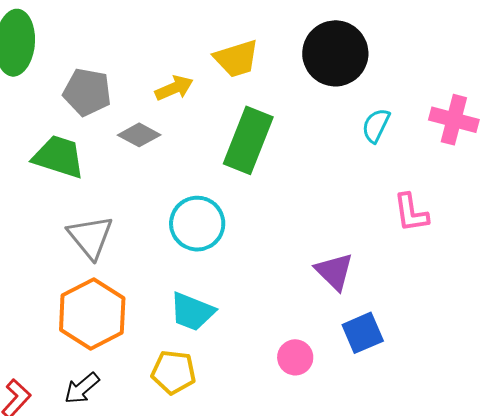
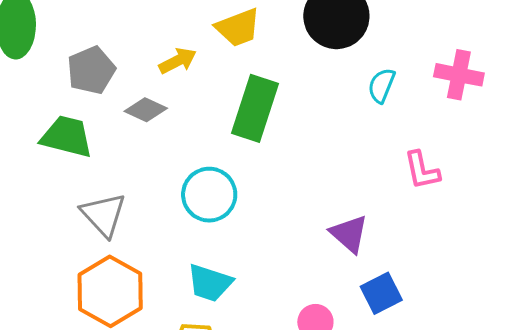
gray pentagon: (87, 92) -> (91, 70), turned -30

